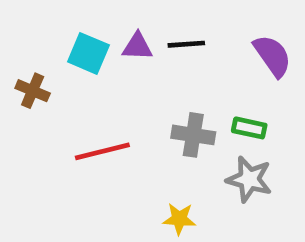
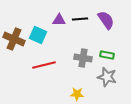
cyan square: (88, 53) -> (38, 35), moved
purple semicircle: (272, 56) -> (106, 20), moved
brown cross: (33, 91) -> (14, 39), size x1.5

